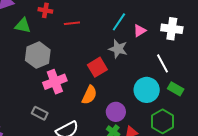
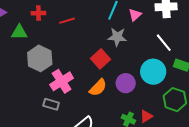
orange semicircle: (89, 95) -> (98, 88), turned 30
purple circle: (116, 112) -> (126, 83), moved
gray rectangle: (40, 113) -> (51, 104), moved

